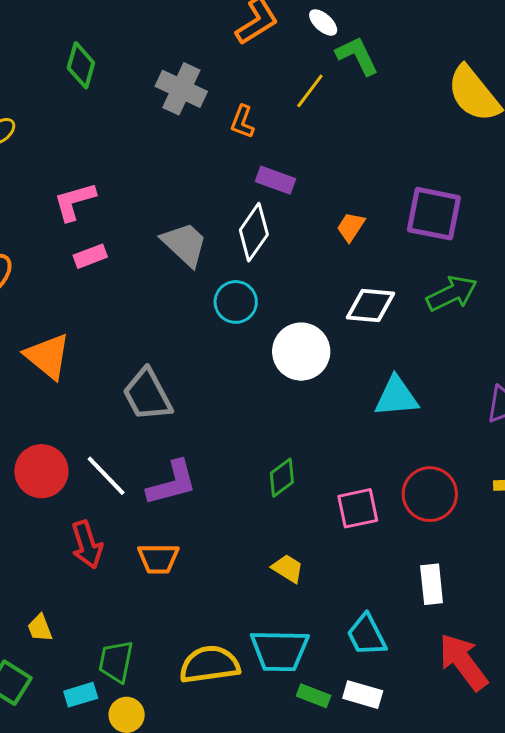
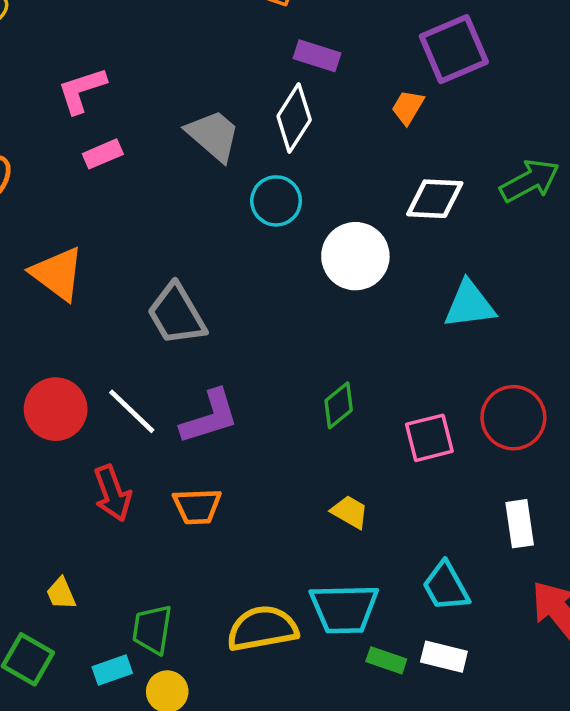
purple square: (434, 214) -> (454, 49), moved, turned -32

